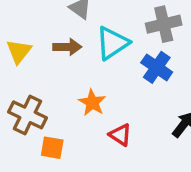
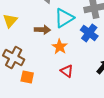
brown arrow: (67, 47) -> (42, 30), moved
orange star: (92, 103) -> (60, 47), moved

